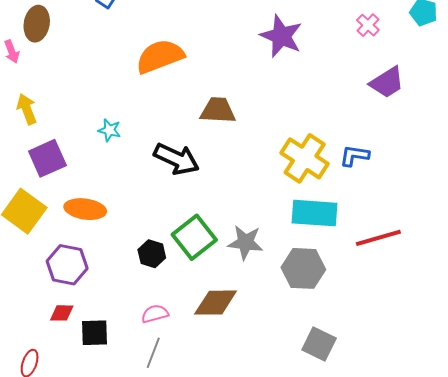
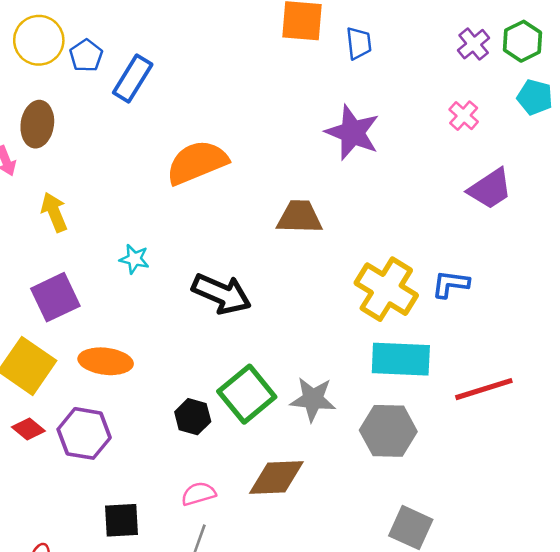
yellow arrow: (27, 109) -> (54, 212), moved
brown trapezoid: (218, 110) -> (299, 217), moved
red diamond: (62, 313) -> (28, 429), moved, turned 40

